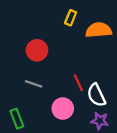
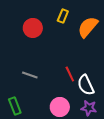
orange semicircle: (99, 30) -> (88, 27), turned -45
red circle: (37, 50) -> (33, 28), moved
pink circle: (63, 109) -> (60, 107), moved

